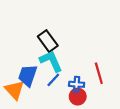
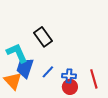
cyan L-shape: (51, 61) -> (17, 53), moved
red line: (99, 73) -> (94, 79), moved

